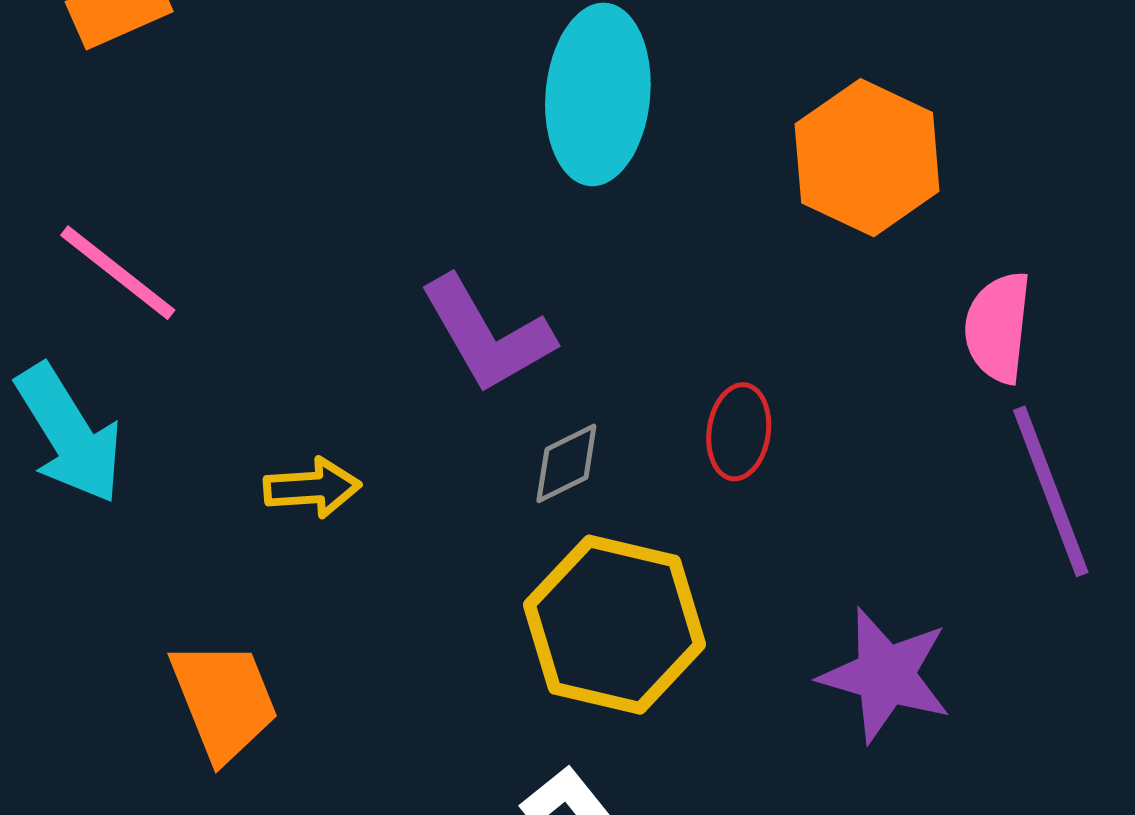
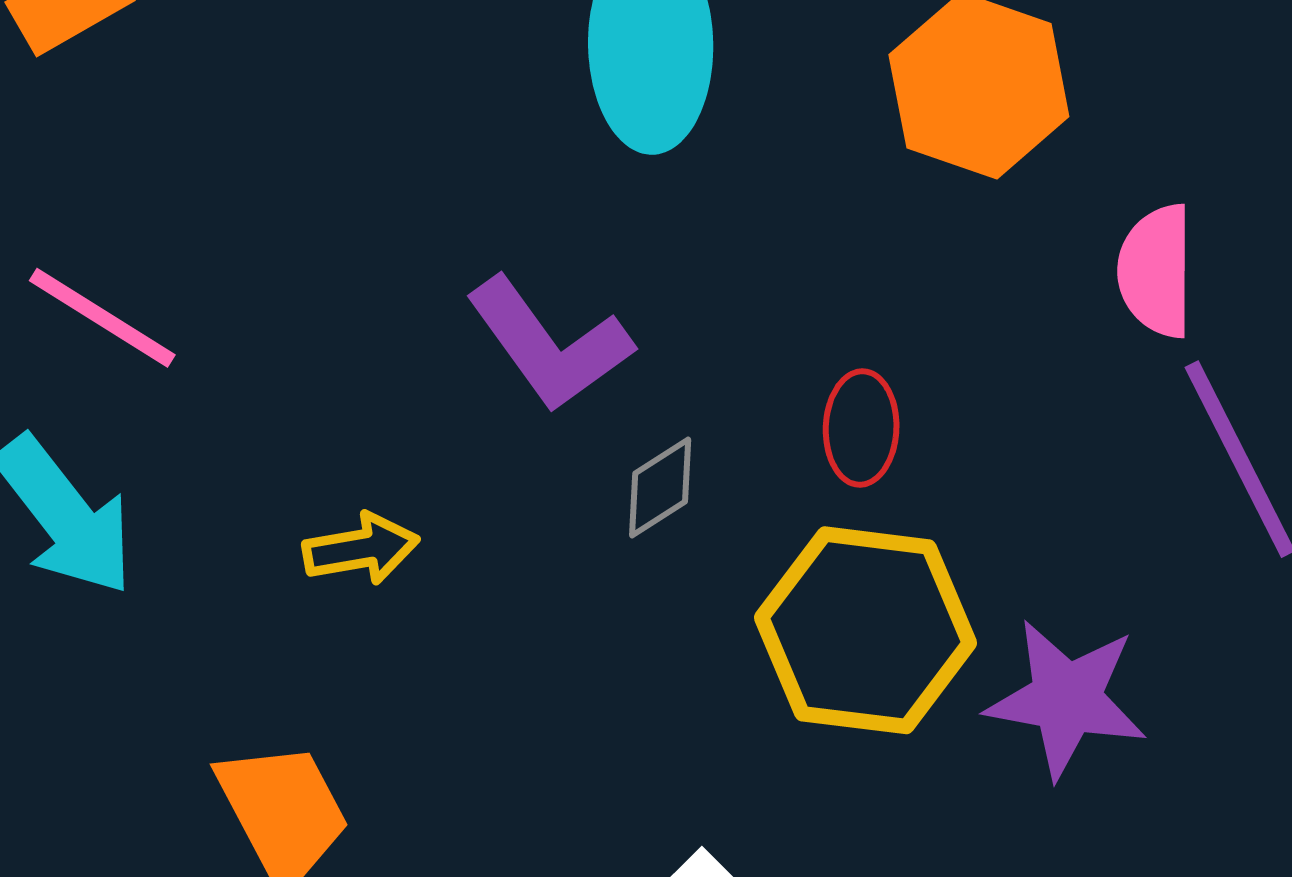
yellow hexagon: (615, 625) -> (866, 630), moved

